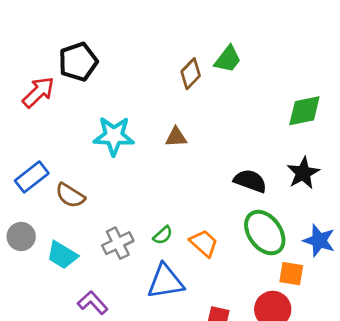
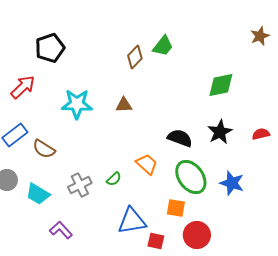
red arrow: (38, 92) -> (23, 87), moved
orange trapezoid: (204, 243) -> (147, 164), moved
orange square: (291, 274) -> (176, 208), moved
blue triangle: (165, 282) -> (132, 221), moved

